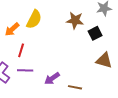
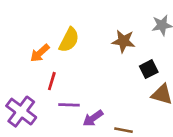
black square: (95, 33) -> (149, 69), moved
purple line: (25, 70) -> (69, 105), moved

